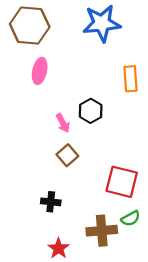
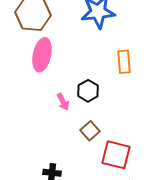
pink ellipse: (40, 71) -> (42, 55), size x1.4
brown square: (67, 155) -> (90, 131), moved

